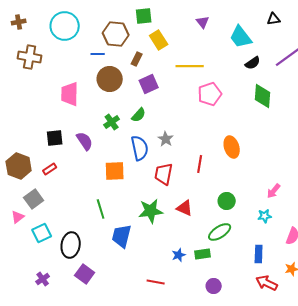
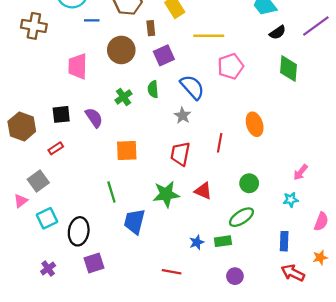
blue line: (98, 54) -> (92, 20), moved
brown rectangle: (137, 59) -> (151, 28), turned -32
green semicircle: (139, 115) -> (153, 89), turned 133
blue semicircle: (140, 148) -> (192, 87), moved, turned -30
brown hexagon: (19, 166) -> (22, 126), moved
purple square: (85, 274) -> (94, 263), turned 36

